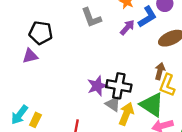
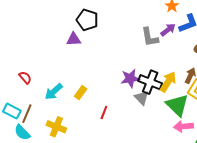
gray L-shape: (91, 18) -> (150, 37), moved
yellow arrow: (126, 114) -> (168, 82), moved
yellow rectangle: (35, 120) -> (81, 93), moved

